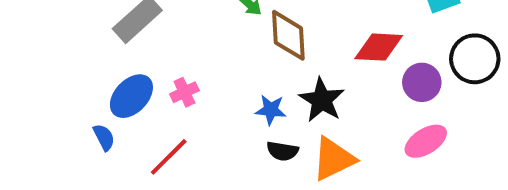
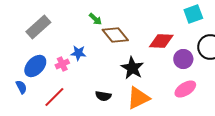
brown diamond: (288, 35) -> (115, 35), turned -36
blue star: (271, 110) -> (78, 53), moved
black semicircle: (283, 151) -> (103, 96), moved

